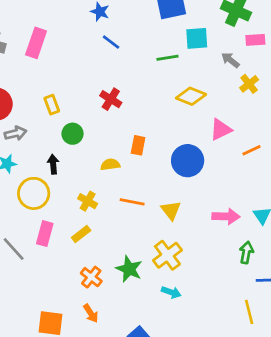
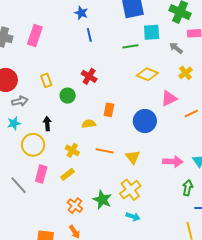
blue line: (111, 42) -> (89, 35), turned 40
yellow cross: (249, 84) -> (186, 73), moved
green circle: (73, 134) -> (68, 96), moved

